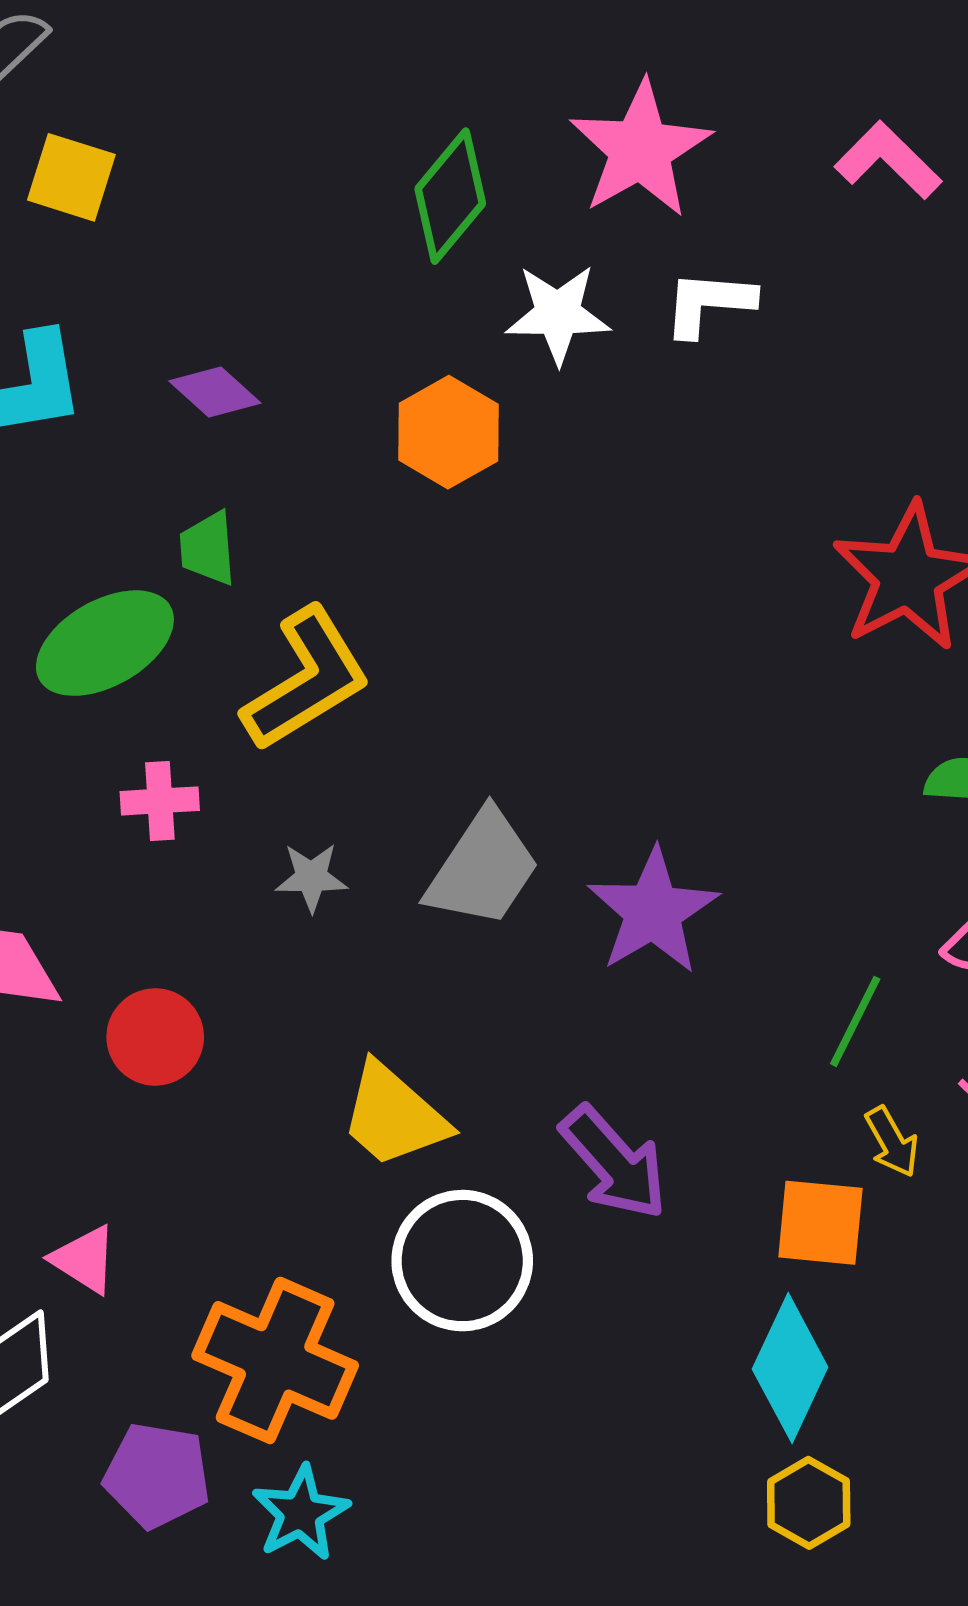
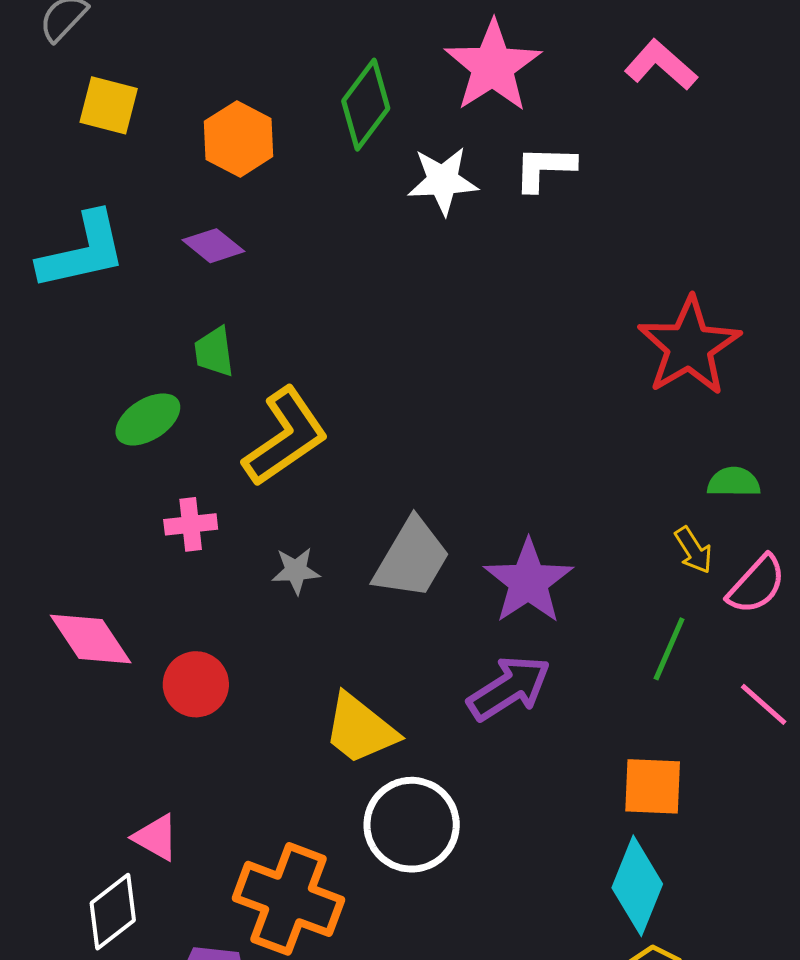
orange hexagon: (448, 432) -> (239, 139), moved
green ellipse: (105, 643) -> (148, 419), size x0.7
yellow arrow: (892, 1142) -> (694, 550), moved
purple arrow: (614, 1163) -> (509, 688), moved, turned -78

